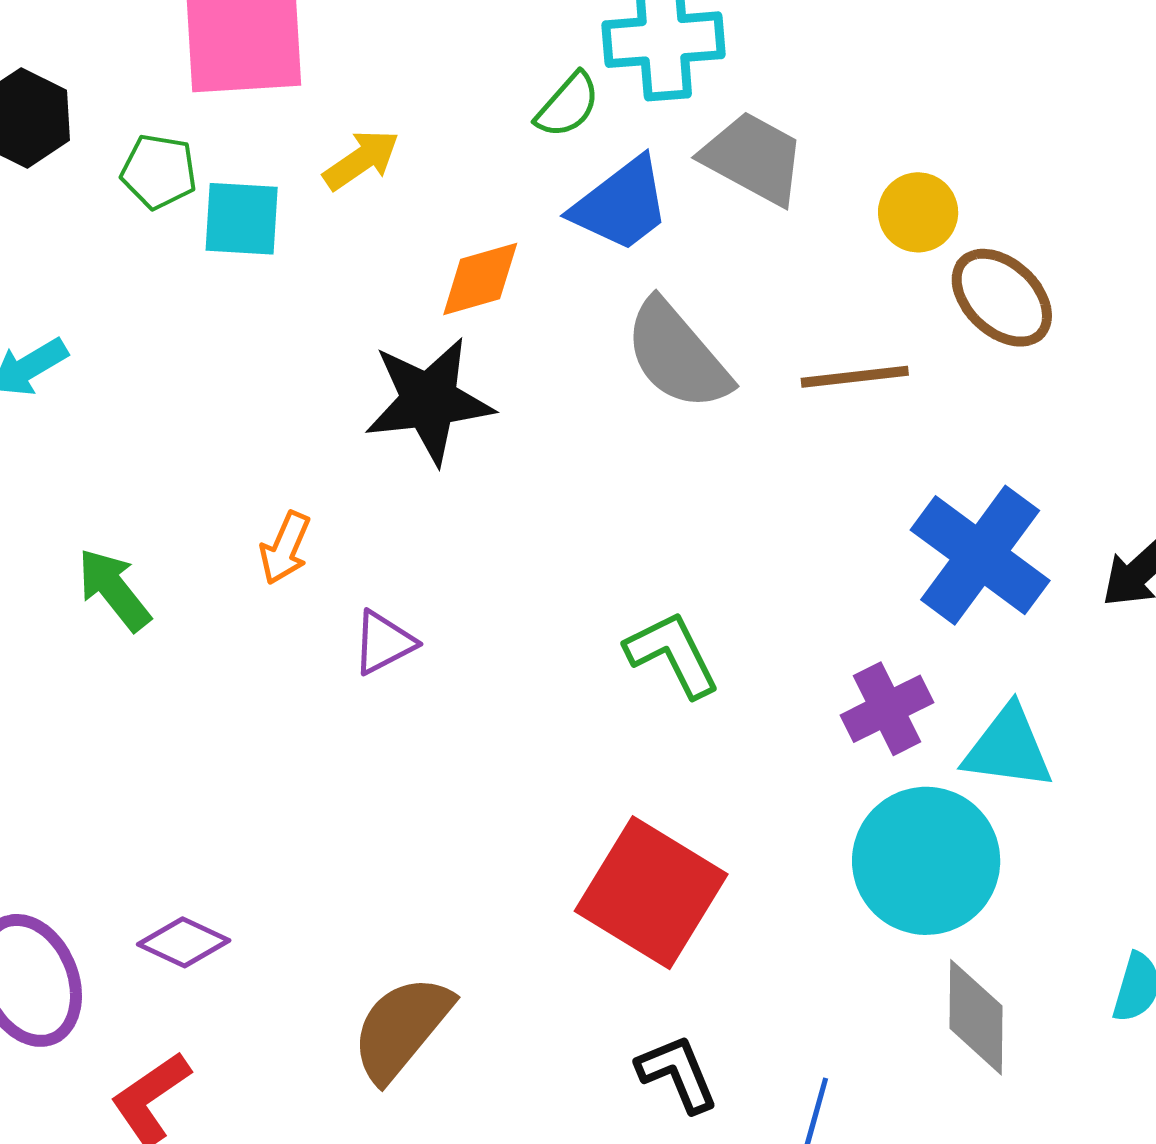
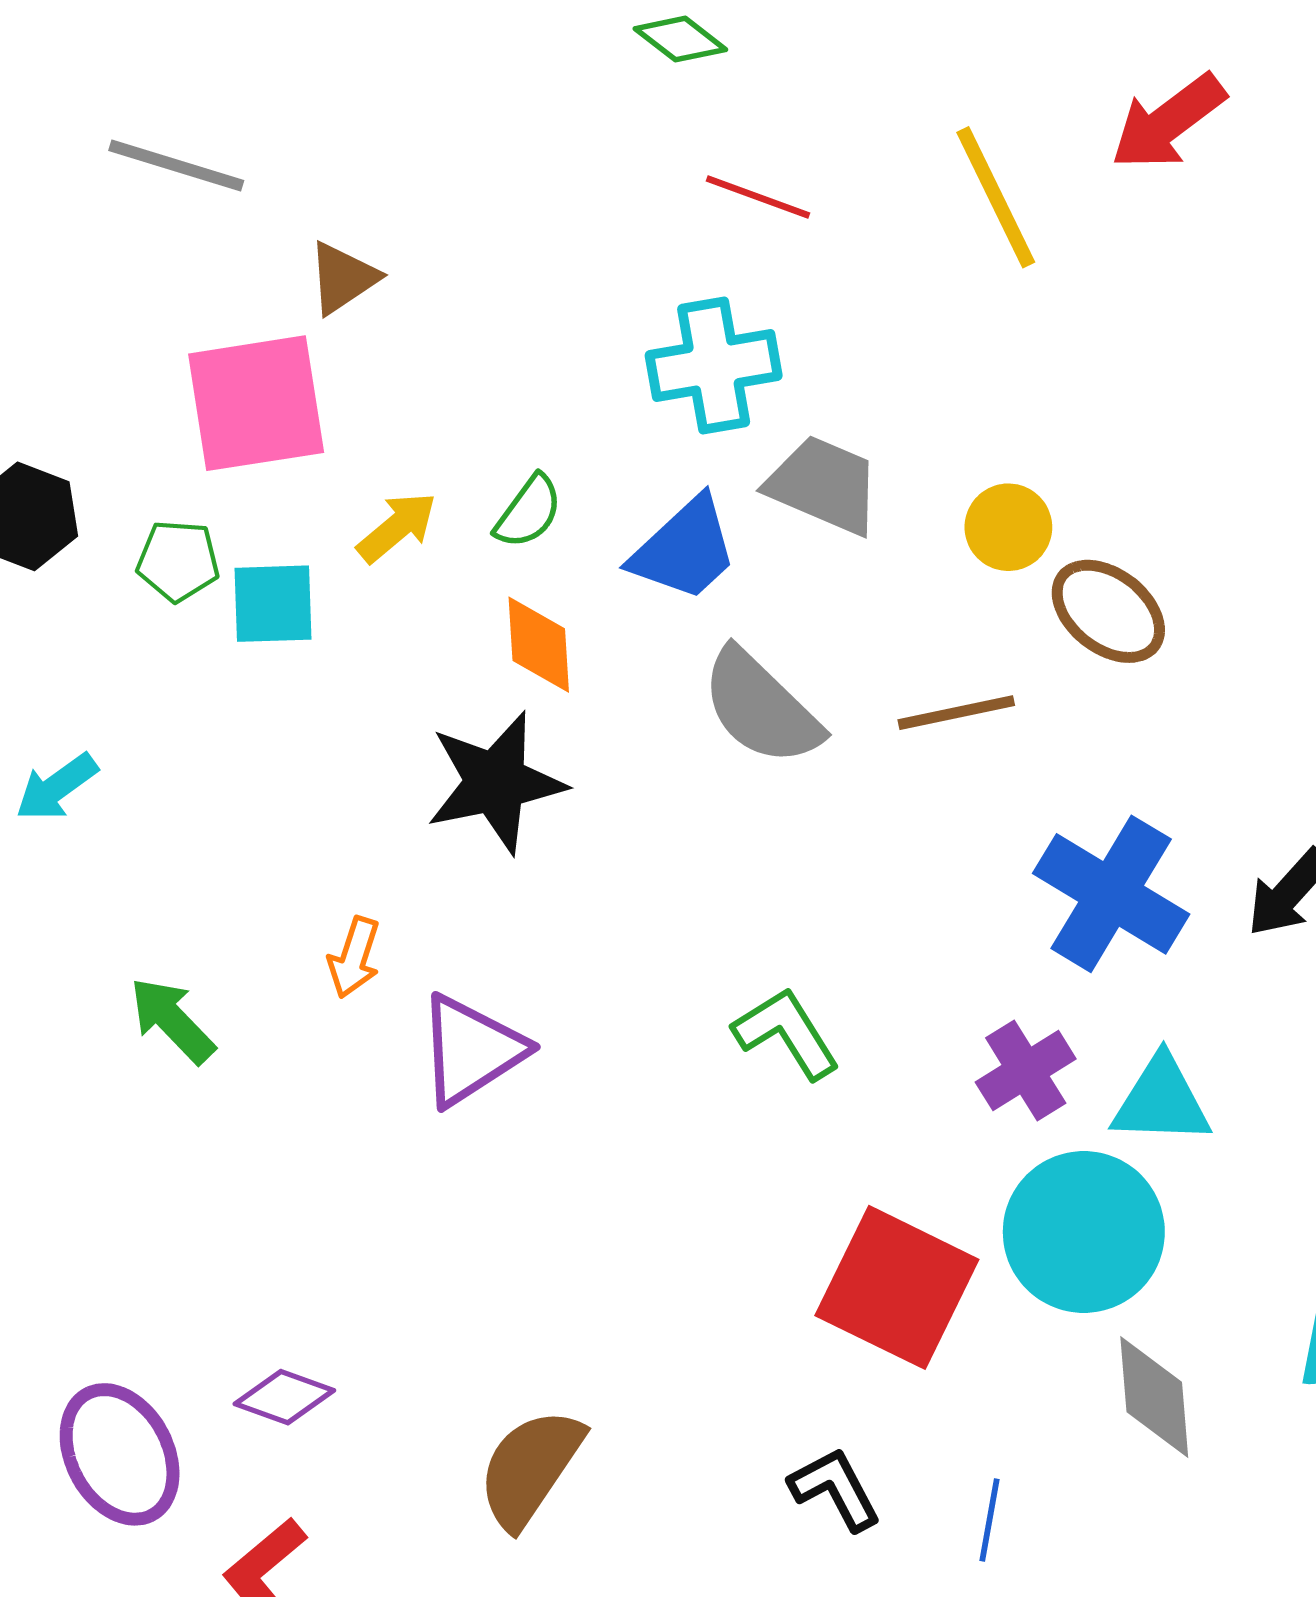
green semicircle: (568, 105) -> (529, 512), moved
orange diamond: (480, 279) -> (539, 645), turned -72
purple triangle: (384, 643) -> (471, 1050), size x1.6
red square: (651, 893) -> (897, 1287), moved

